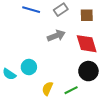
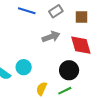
black circle: (88, 71) -> (69, 70), moved

